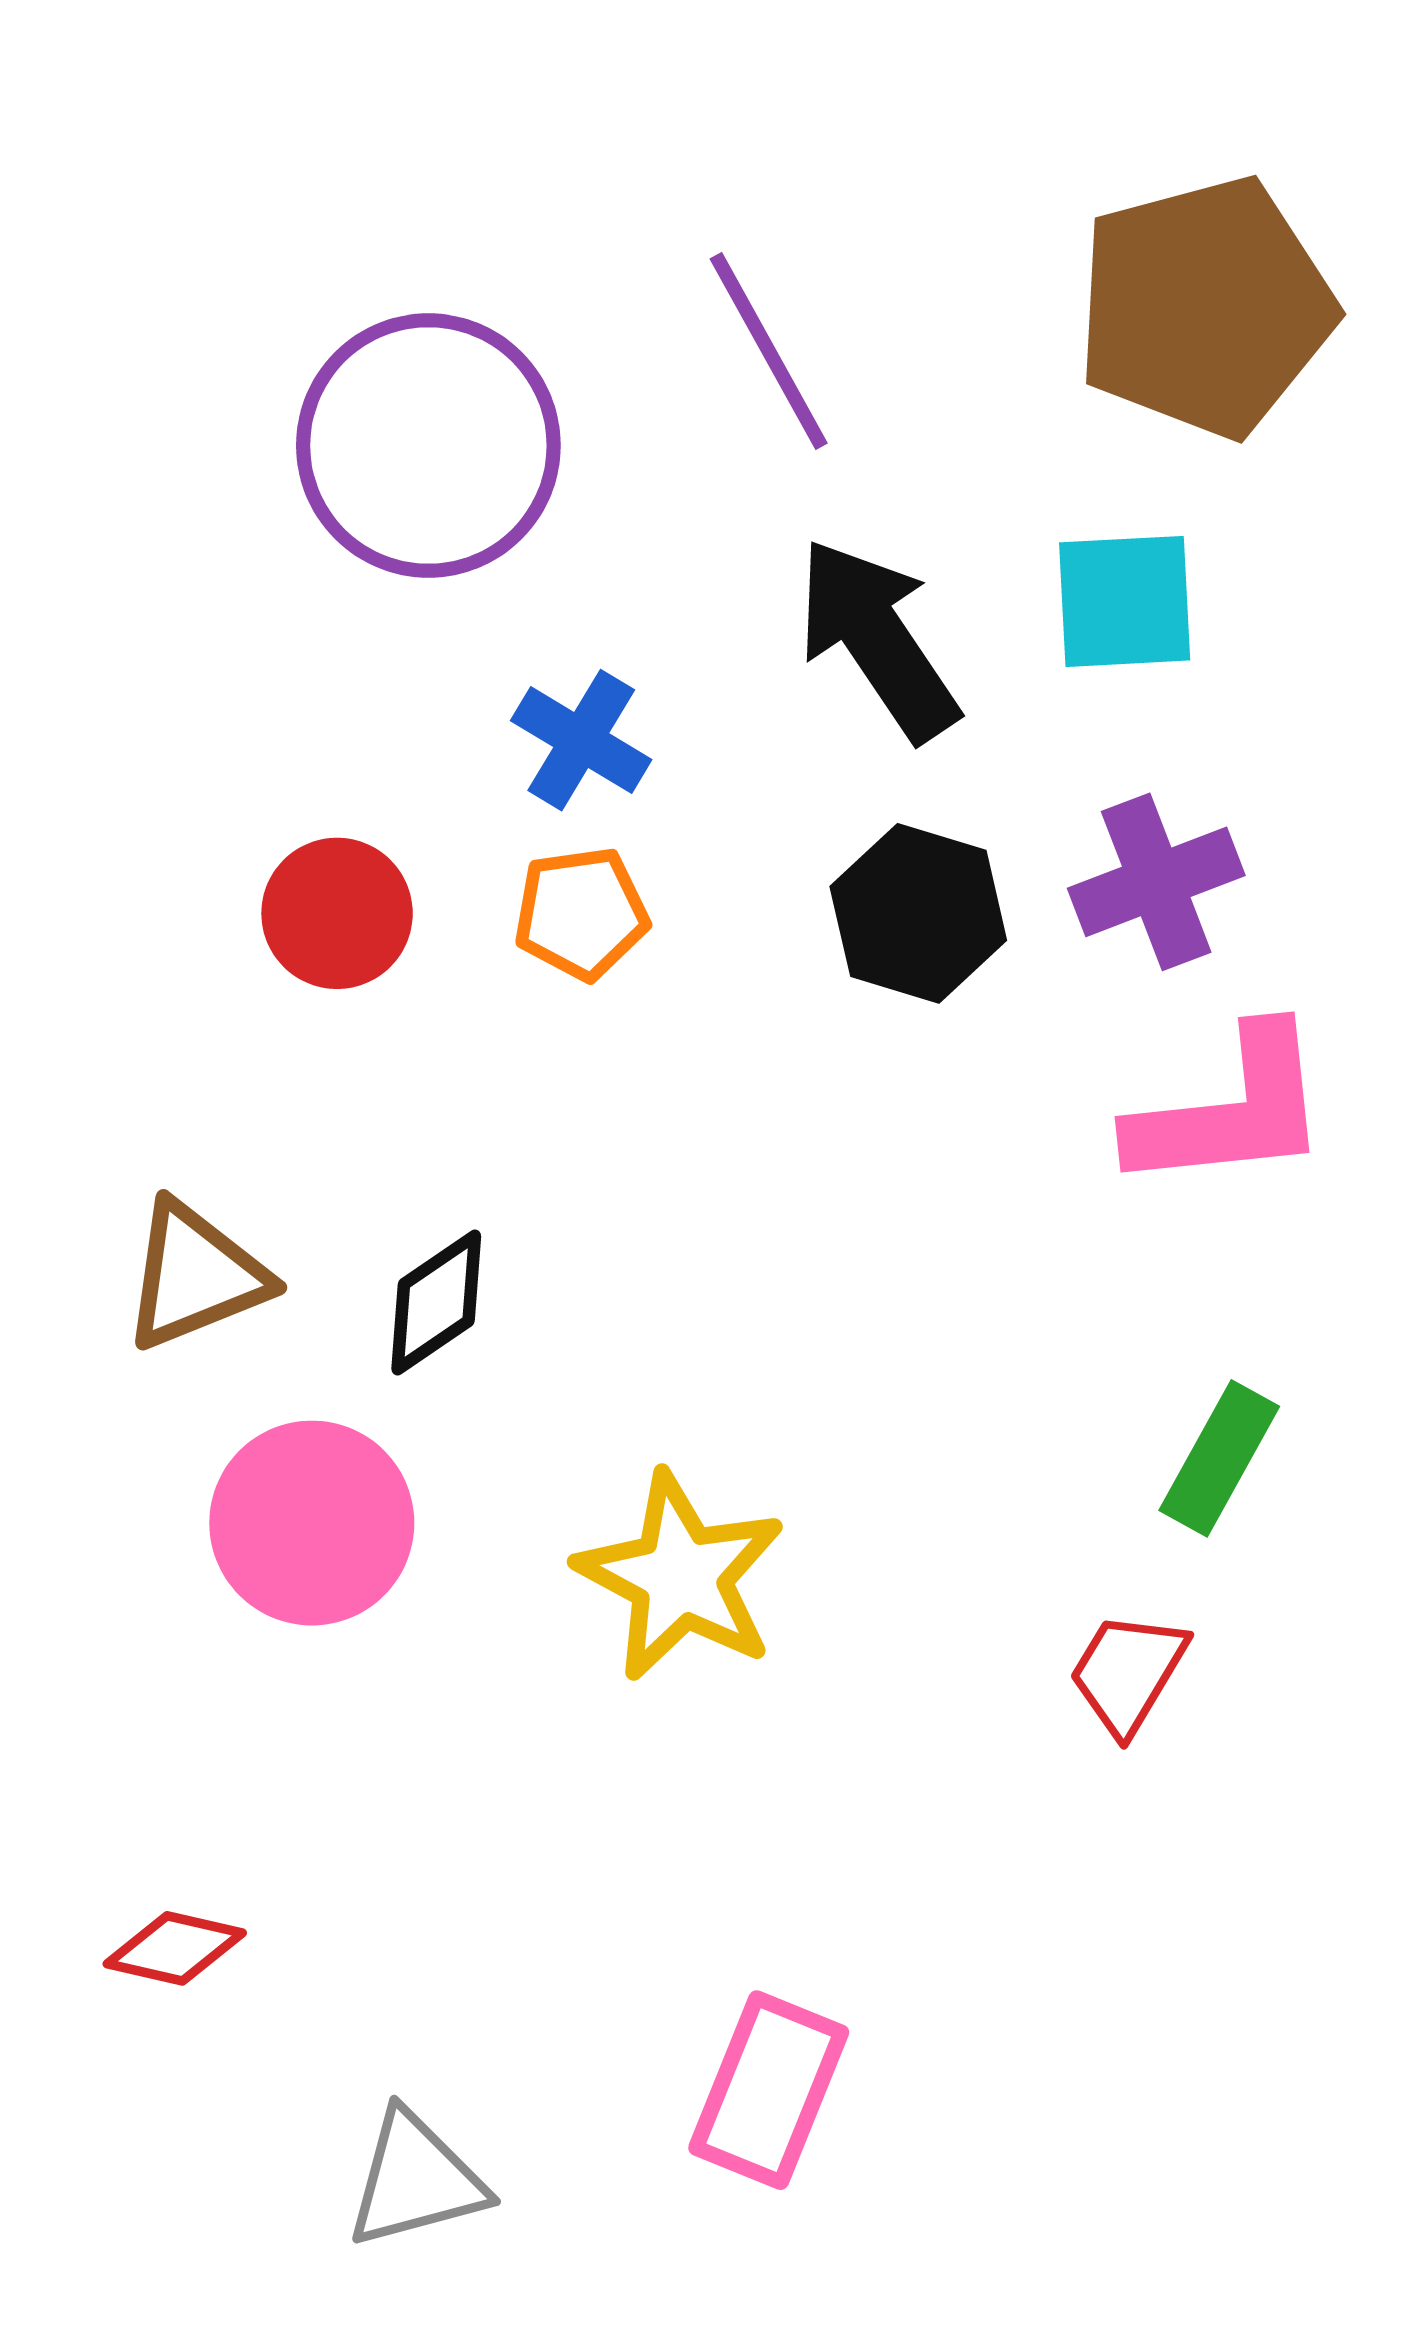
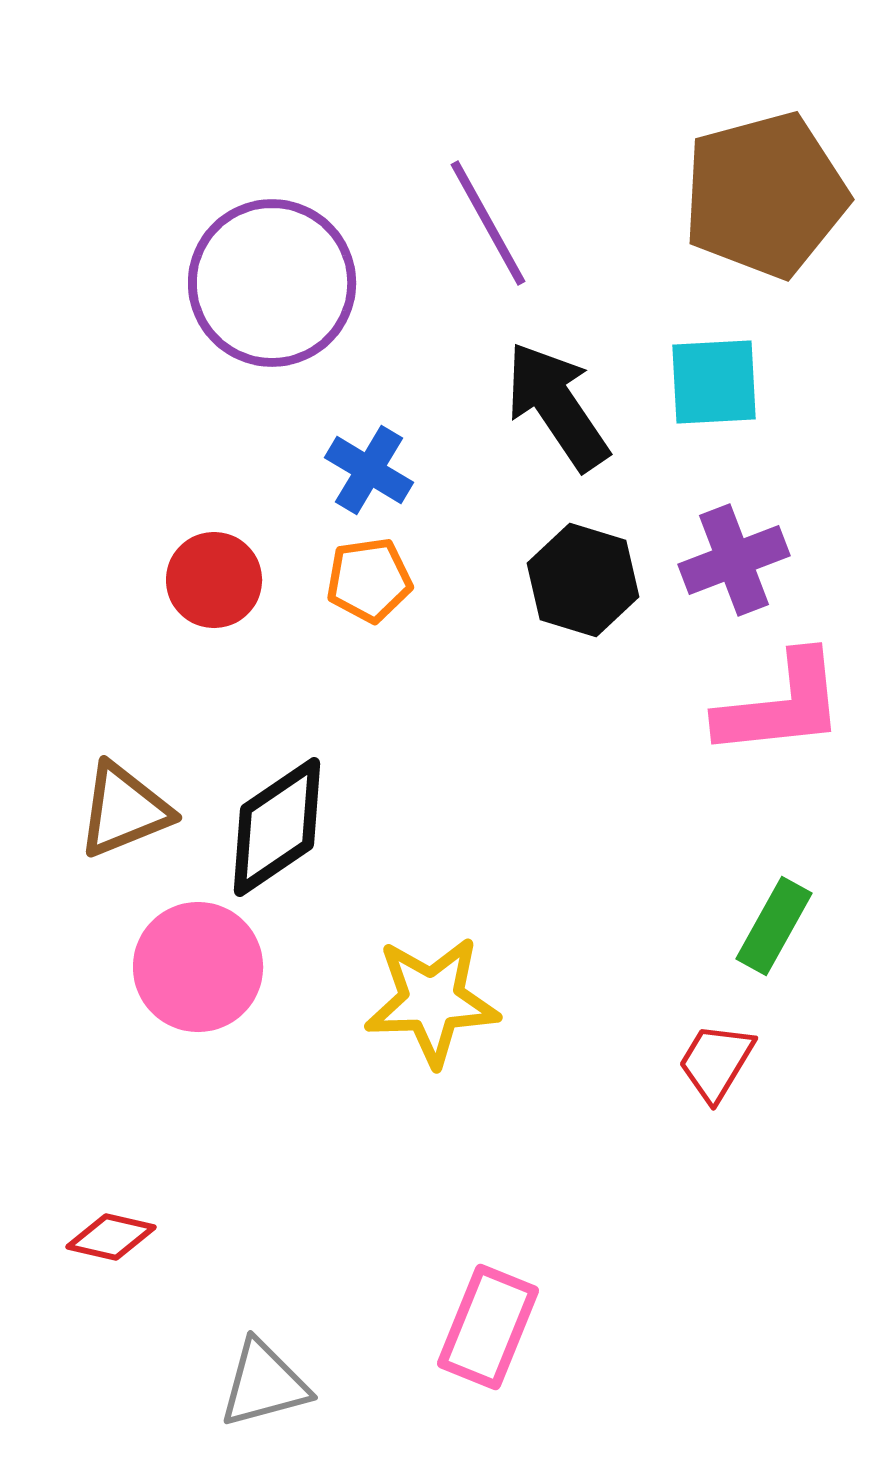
black diamond: (436, 1302) -> (277, 827), size x1.5
yellow star: (680, 1577) -> (432, 1001), turned -30

